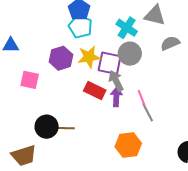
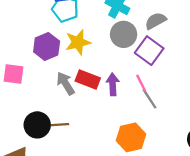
gray semicircle: (170, 43) -> (156, 21), moved
purple square: (110, 63) -> (149, 51), moved, turned 30
gray arrow: (116, 81) -> (66, 83), moved

